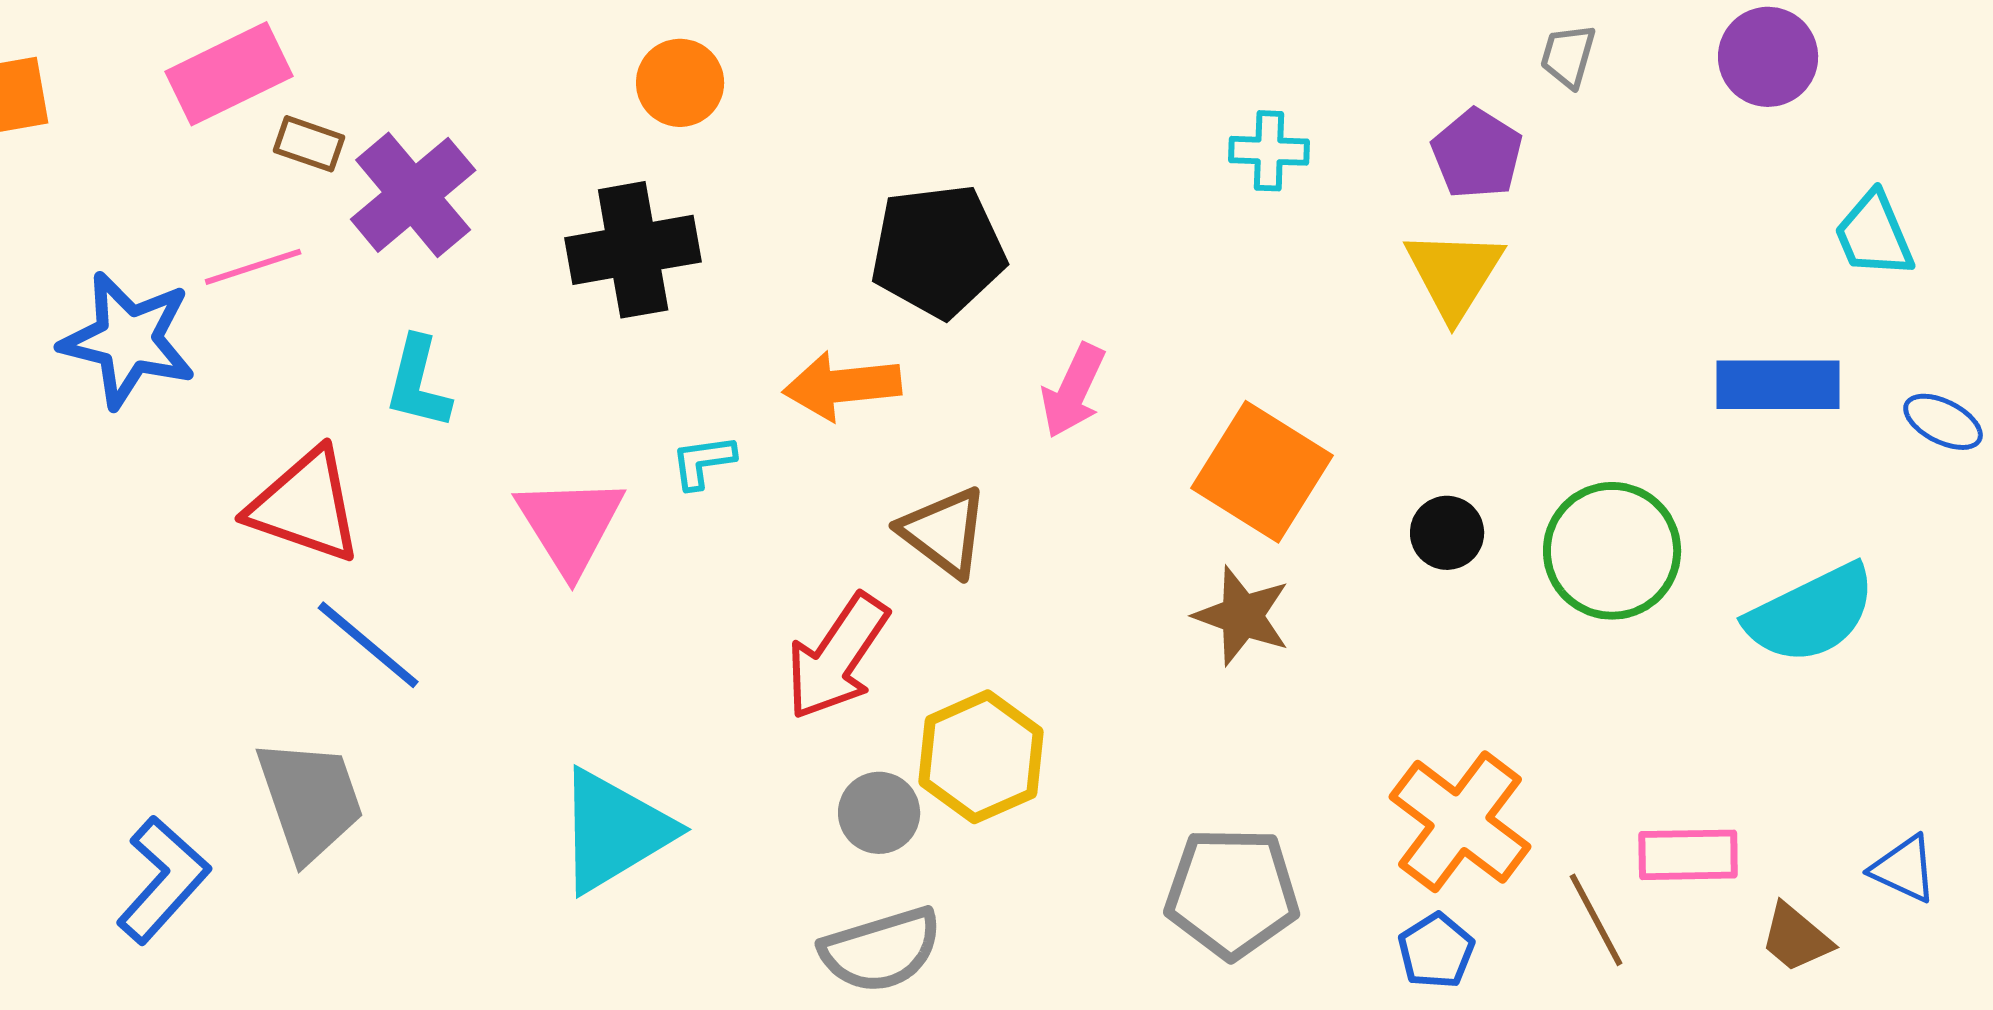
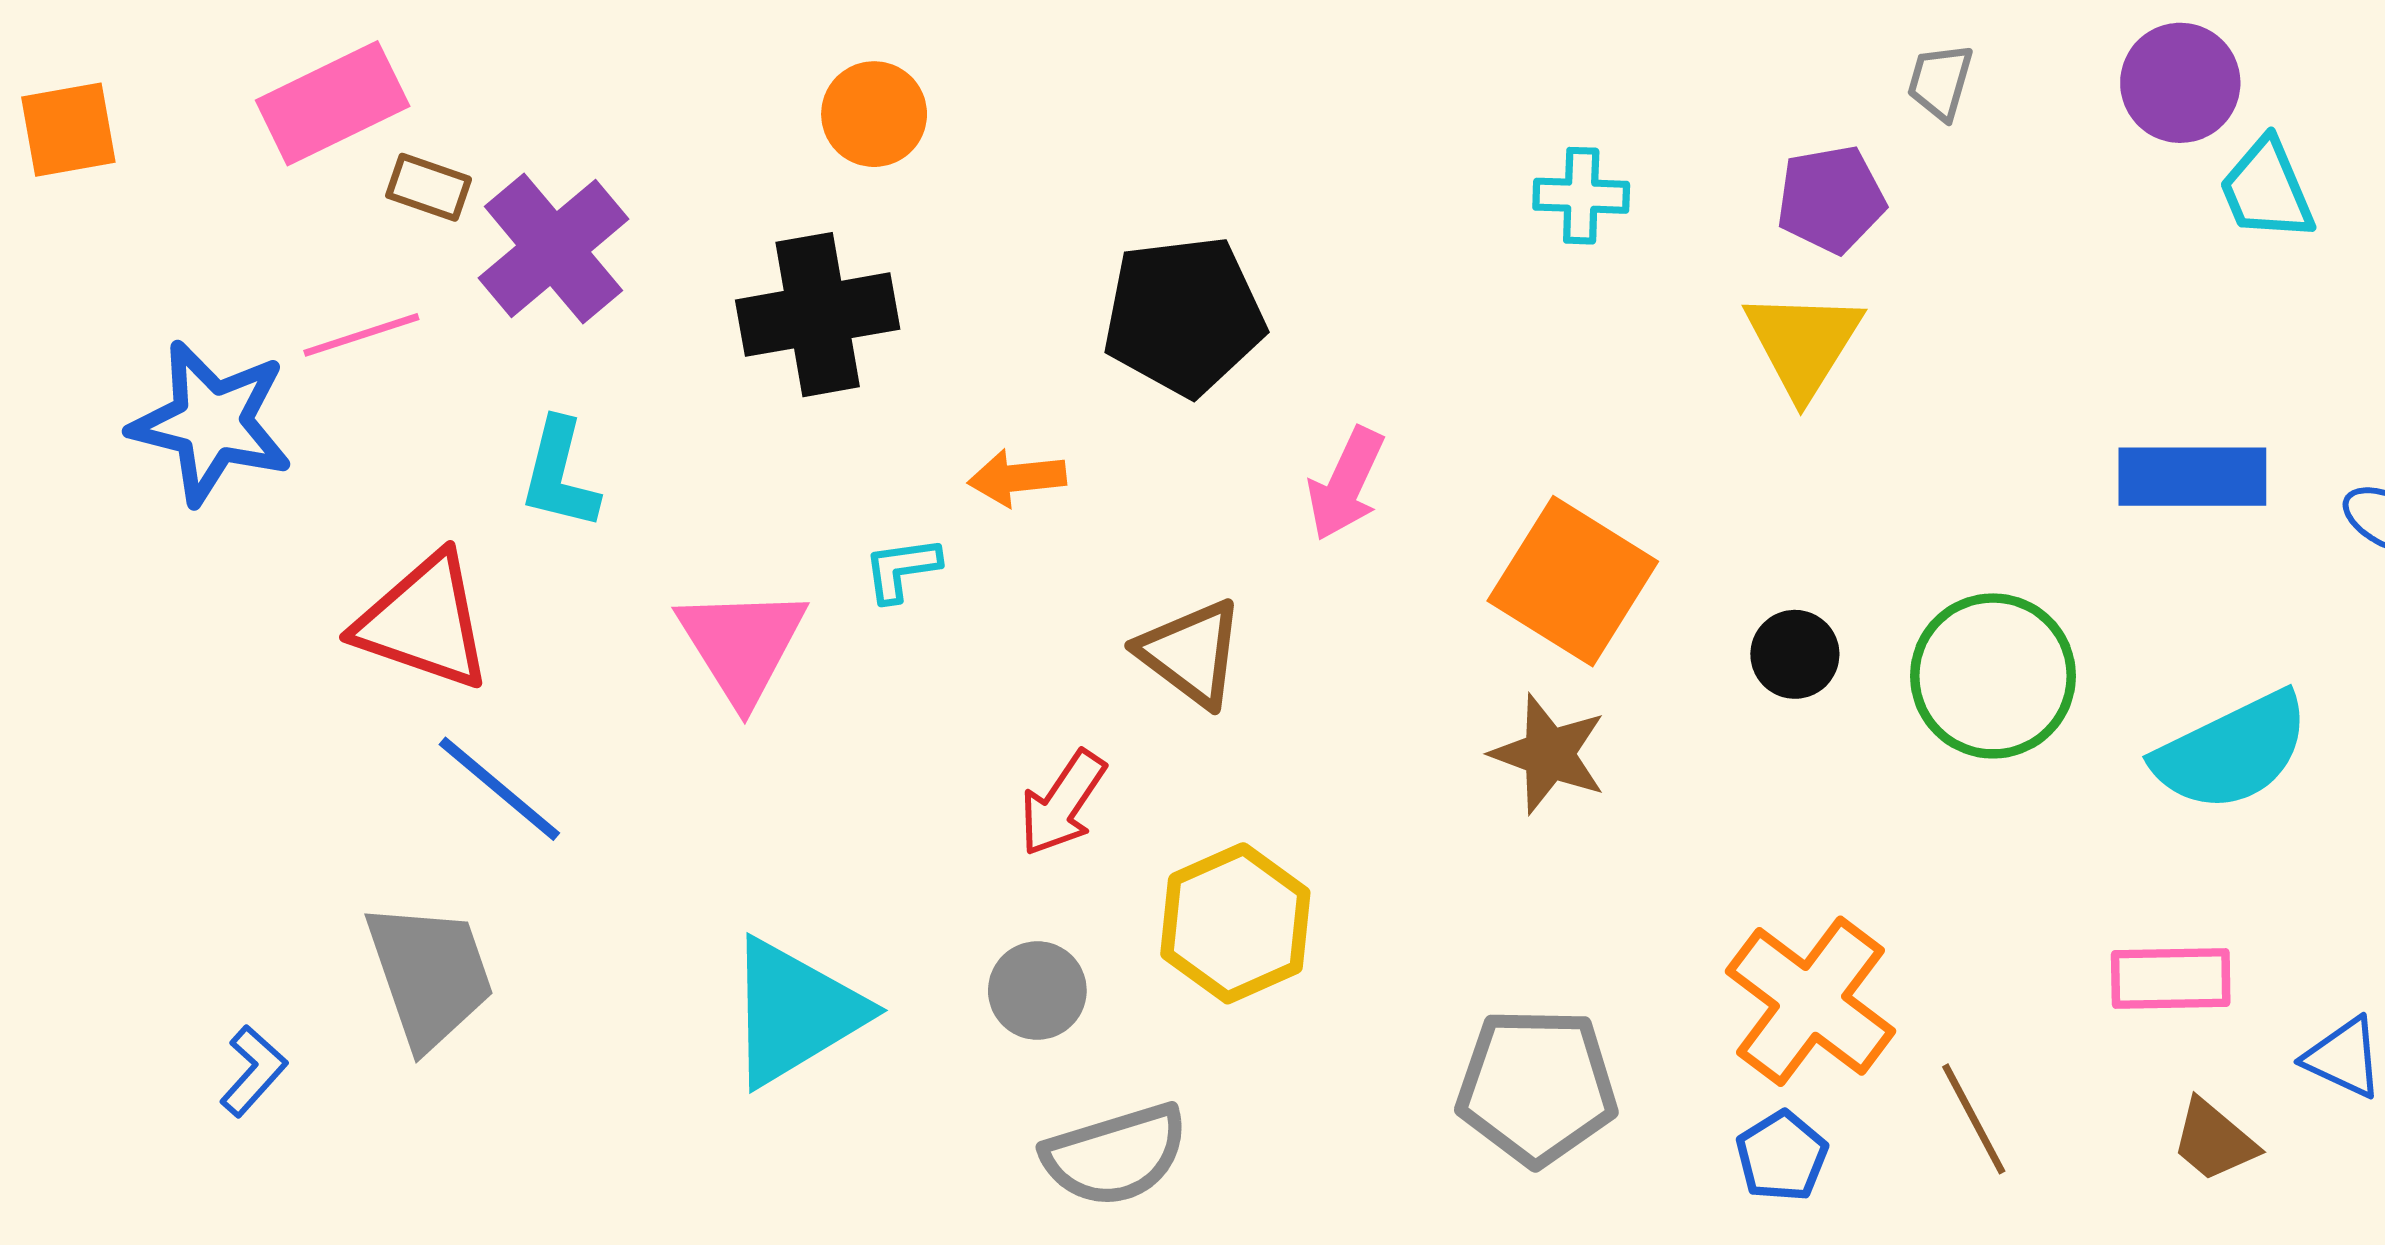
purple pentagon: (1477, 154) -> (1831, 199), turned 30
cyan trapezoid: (1874, 235) -> (2267, 190), moved
orange arrow: (842, 386) -> (1017, 478), moved, size x0.7
red arrow: (837, 657) -> (1063, 803), size x0.7
gray circle: (879, 813) -> (1037, 990), moved
pink rectangle: (1688, 855) -> (2171, 978), moved
blue L-shape: (163, 880) -> (253, 1071), size x0.6

